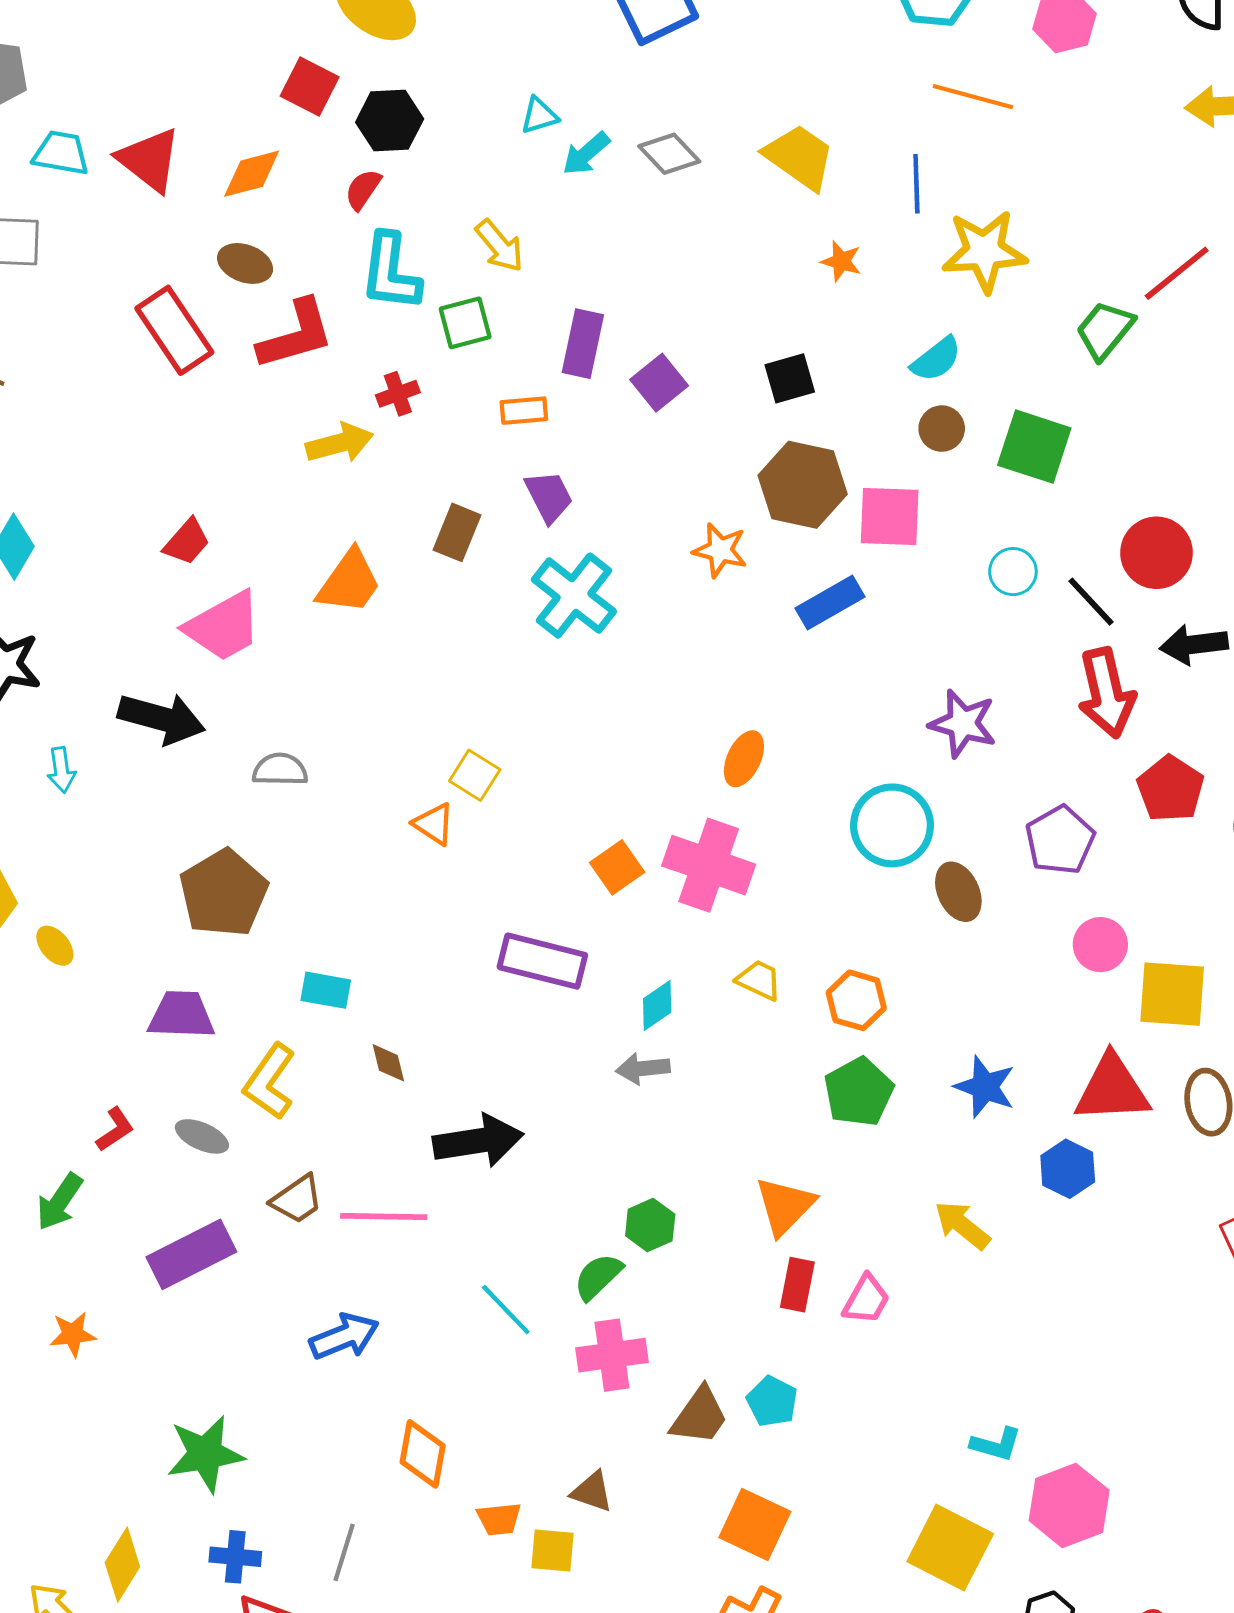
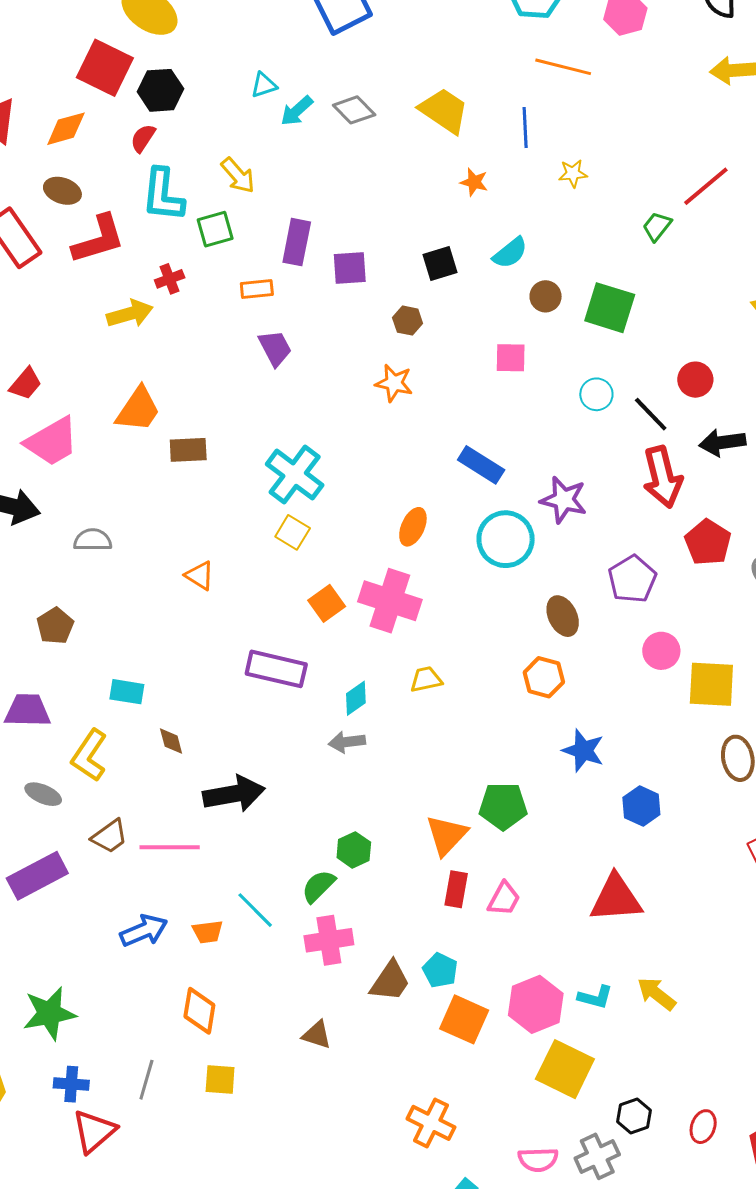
red square: (310, 86) -> (105, 68), size x1.4
yellow star: (984, 251) -> (573, 173), size x0.5
green trapezoid: (1105, 330) -> (657, 226), size x0.7
cyan semicircle: (936, 359) -> (510, 253), moved
purple square: (659, 383) -> (350, 268), turned 36
brown hexagon: (803, 485) -> (408, 321), moved, size x0.5
pink square: (890, 517) -> (511, 358), size x0.7
brown rectangle: (457, 532) -> (188, 450), moved, turned 66
red circle: (1157, 553) -> (695, 380), size x0.7
cyan cross: (574, 596) -> (295, 475), moved
blue rectangle: (830, 602) -> (481, 465), moved, turned 63
yellow square: (475, 775) -> (293, 532), moved
cyan circle: (892, 825) -> (506, 539), moved
brown pentagon: (224, 893) -> (55, 626), size x0.6
yellow trapezoid: (759, 980) -> (426, 679), turned -36
orange hexagon: (856, 1000) -> (544, 677), moved
red triangle: (1112, 1089) -> (616, 898), moved
green pentagon: (859, 1092) -> (503, 806), moved, turned 30
yellow arrow: (962, 1225) -> (656, 994), moved
pink hexagon: (1069, 1505) -> (536, 1004), moved
orange trapezoid: (499, 1519) -> (208, 932), moved
orange square: (755, 1525) -> (464, 1019), moved
yellow square: (552, 1550) -> (220, 1080), moved

